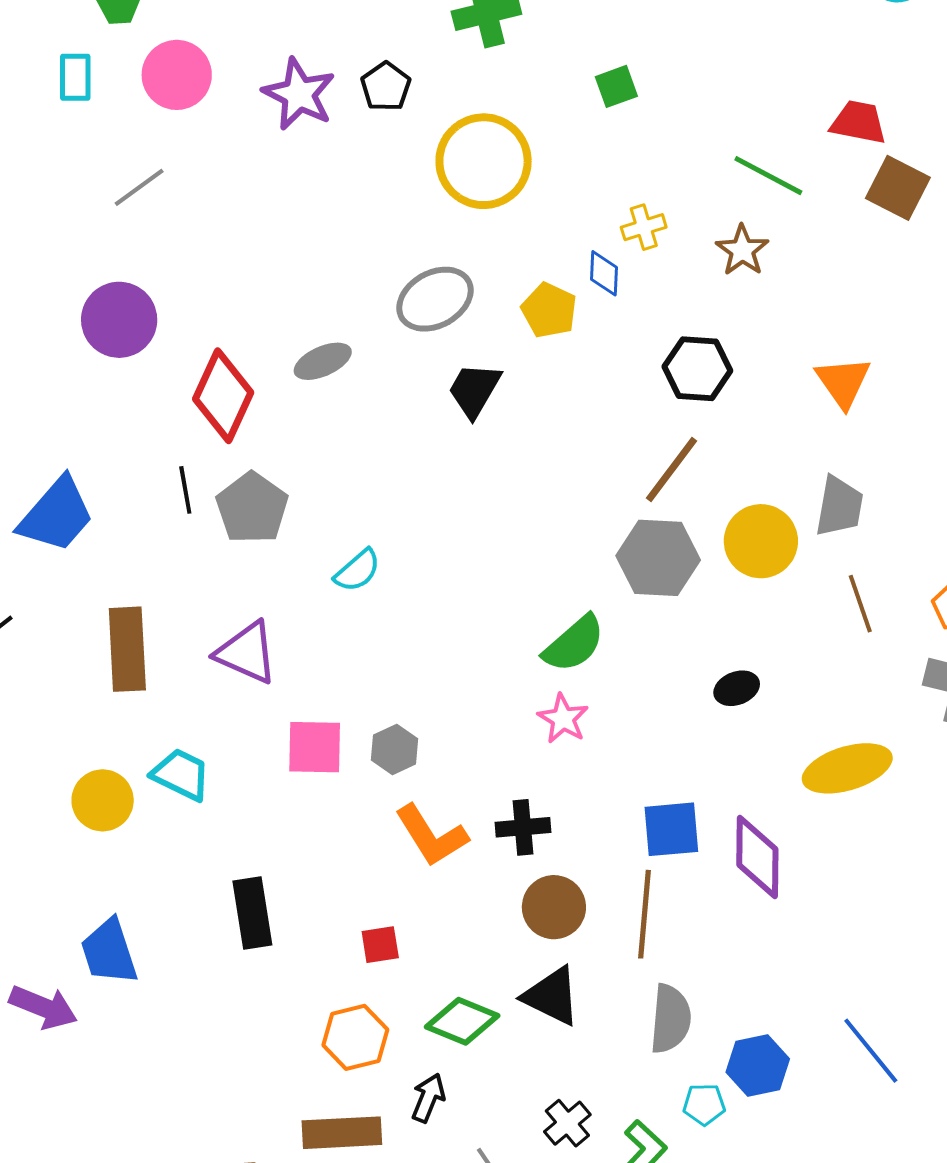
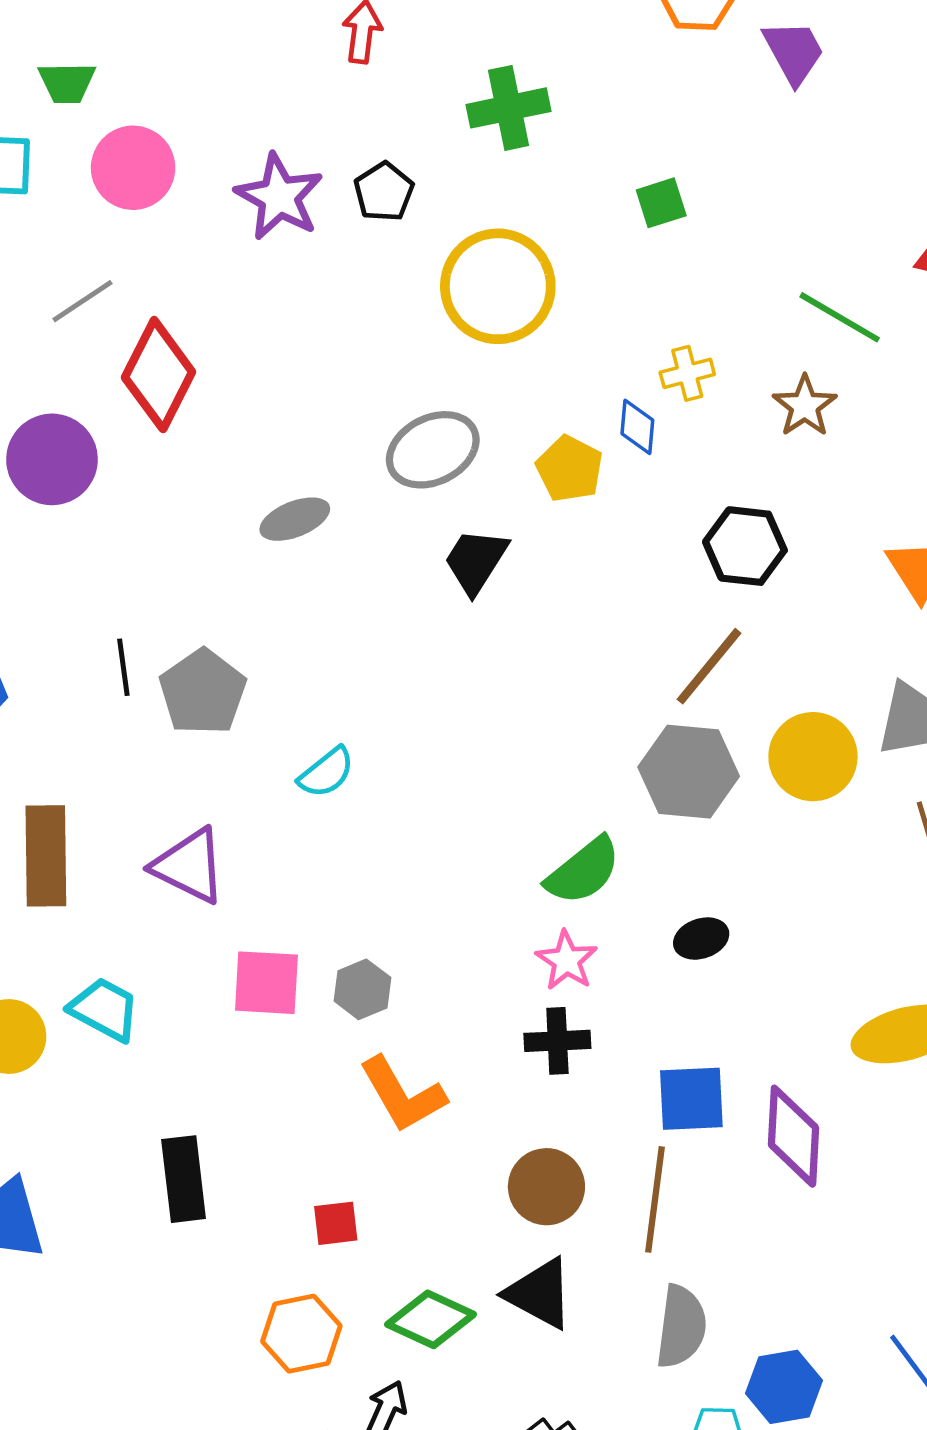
red diamond: (223, 396) -> (159, 375), moved
black ellipse: (737, 688) -> (701, 939), moved
black cross: (523, 827) -> (557, 1041), moved

